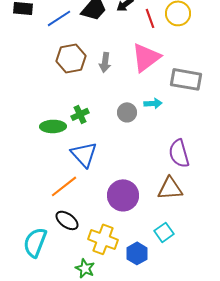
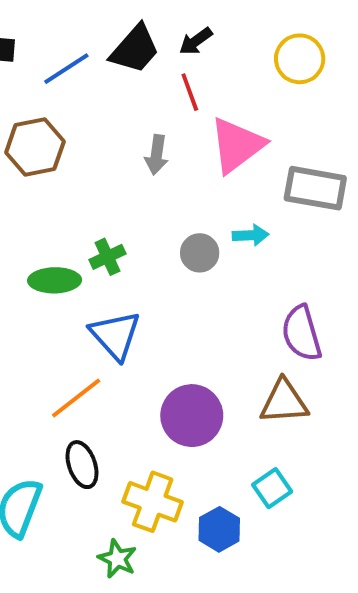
red line: (150, 18) -> (190, 92), moved
brown hexagon: (71, 58) -> (35, 147), moved
black ellipse: (67, 220) -> (82, 465), turned 35

